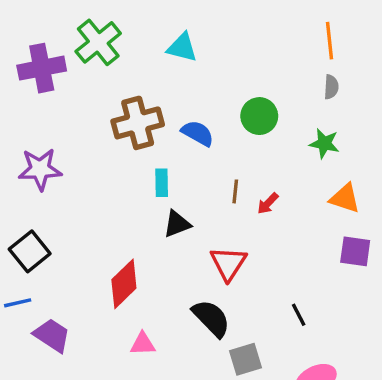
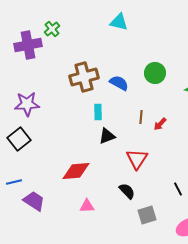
green cross: (98, 42) -> (52, 29), moved, size x0.6
cyan triangle: (182, 48) -> (119, 22), moved
black square: (30, 251) -> (19, 139), moved
red diamond: (124, 284) -> (76, 171), turned 40
black semicircle: (211, 318) -> (127, 191), size x0.7

